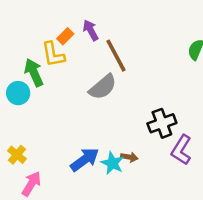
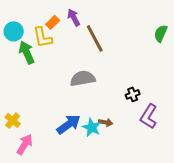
gray semicircle: (103, 87) -> (83, 78), moved, turned -150
cyan circle: (18, 93) -> (14, 31), moved
black cross: (162, 123) -> (133, 94), size x0.6

